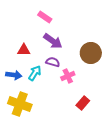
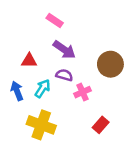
blue arrow: (14, 75) -> (17, 91), turned -119
yellow cross: (20, 104) -> (41, 125), moved

